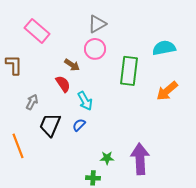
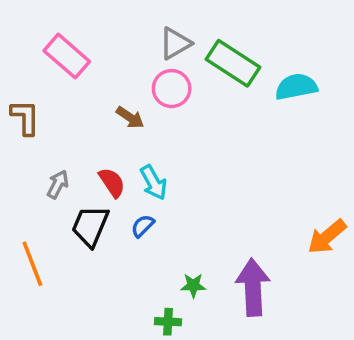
green rectangle: (129, 71) -> (233, 63), moved, turned -64
red semicircle: (63, 84) -> (112, 183), moved
orange arrow: (167, 91) -> (327, 237), moved

